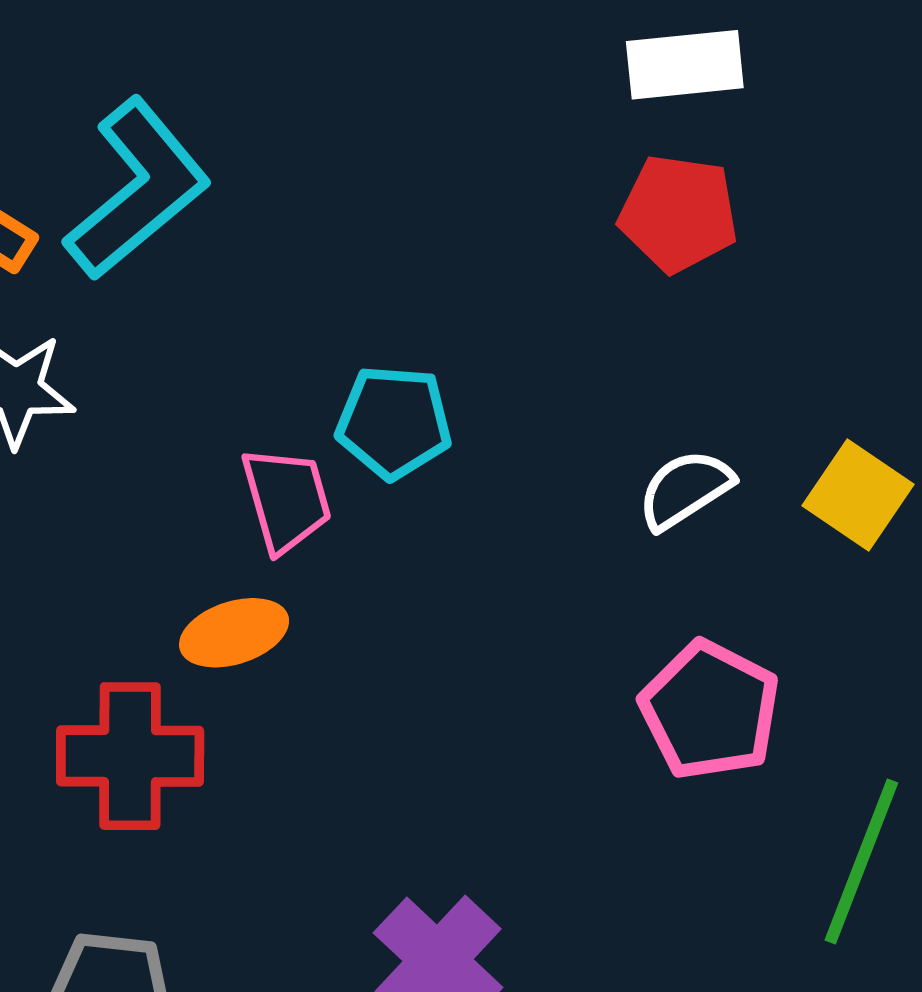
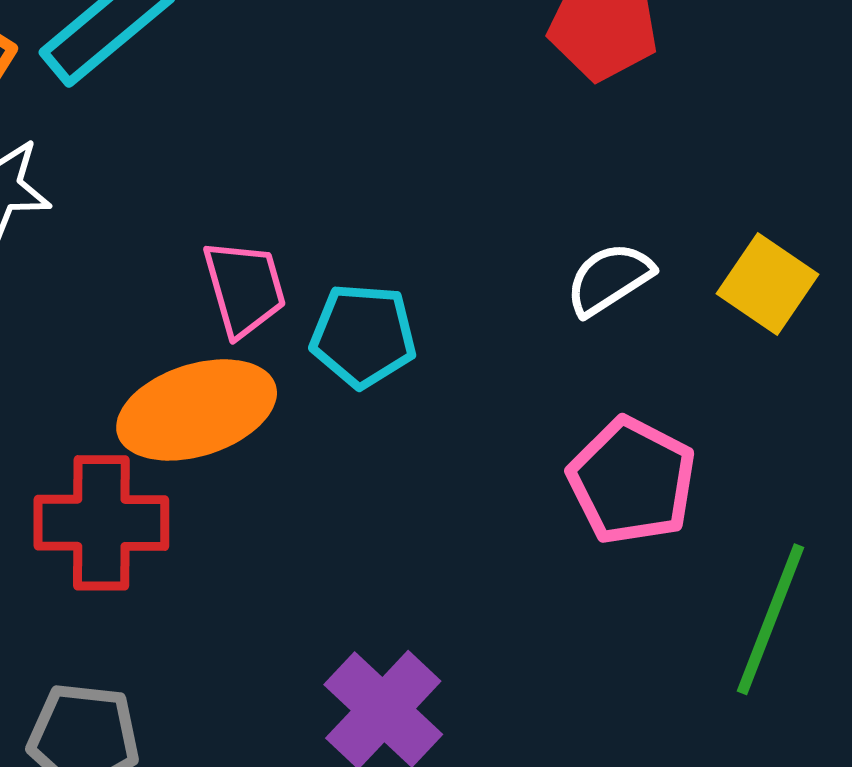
cyan pentagon: (394, 422) -> (363, 336), moved
orange ellipse: (234, 633) -> (197, 410), size x1.6

